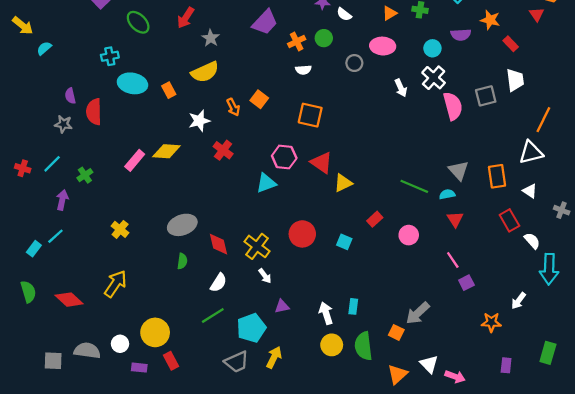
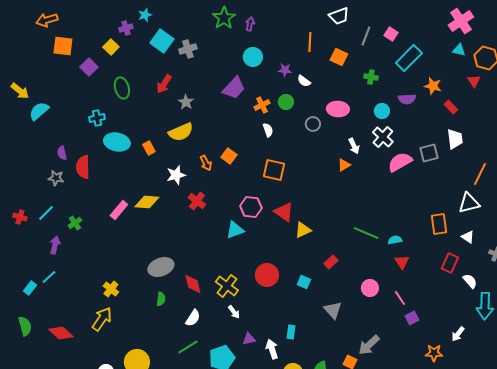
orange triangle: (389, 13) -> (344, 165), moved
green ellipse: (138, 22) -> (122, 88), turned 30
cyan semicircle: (44, 48) -> (39, 111), size x1.5
white semicircle: (303, 70) -> (268, 130), turned -104
pink semicircle: (453, 106) -> (400, 162), turned -105
gray triangle: (459, 171) -> (333, 310), moved
red rectangle: (509, 220) -> (450, 263), turned 54
yellow cross: (120, 229) -> (111, 289), moved
pink circle: (409, 235) -> (370, 288), moved
cyan rectangle: (353, 306) -> (291, 332), moved
white arrow: (326, 313) -> (272, 349), moved

